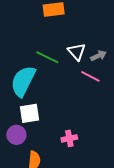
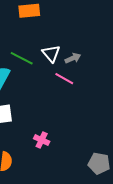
pink cross: (69, 138) -> (42, 140), turned 35

